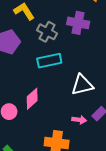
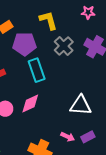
cyan rectangle: (49, 61) -> (37, 70), moved, turned 65

